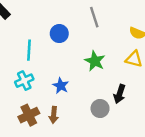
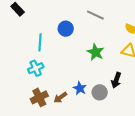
gray line: (94, 17) -> (95, 15), turned -48
blue star: (61, 86) -> (80, 88), moved
brown arrow: (54, 115) -> (60, 97), turned 48

